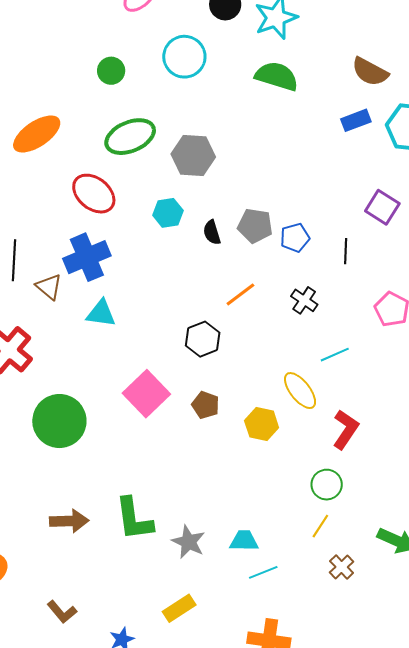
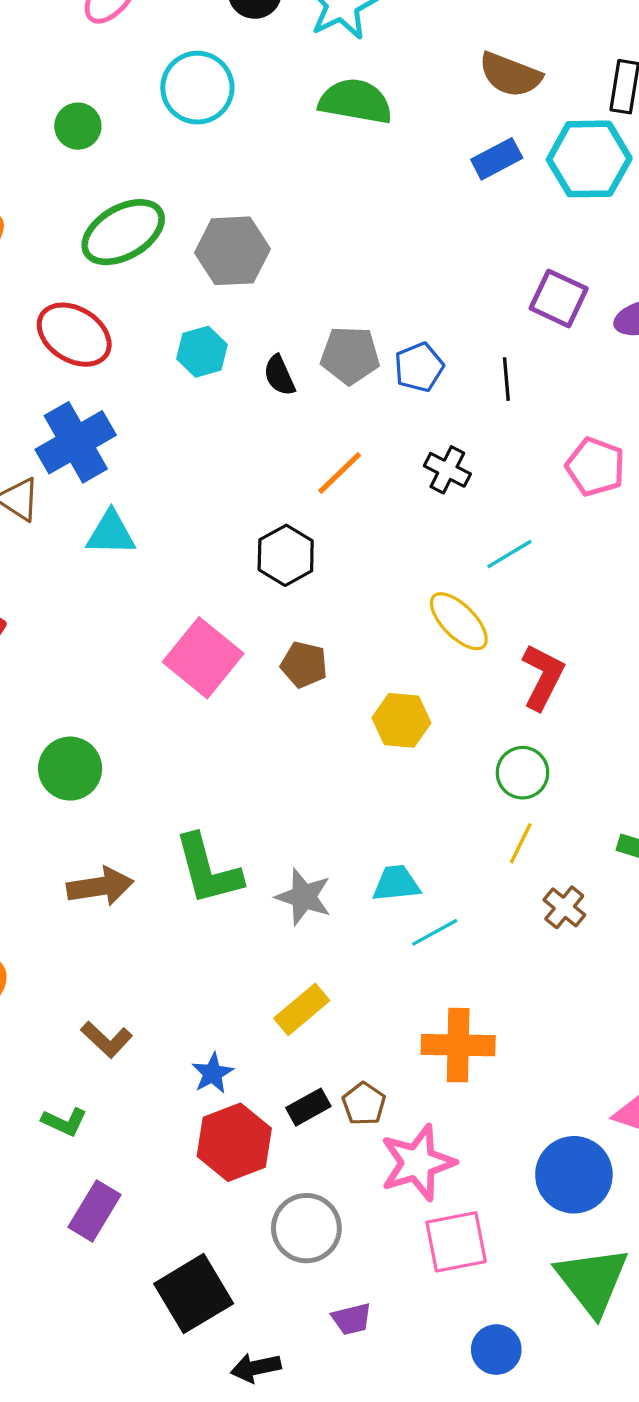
green circle: (59, 421) -> (70, 769), moved, size x0.7
yellow hexagon: (262, 424) -> (401, 720), moved

